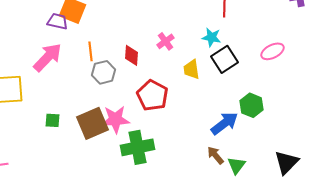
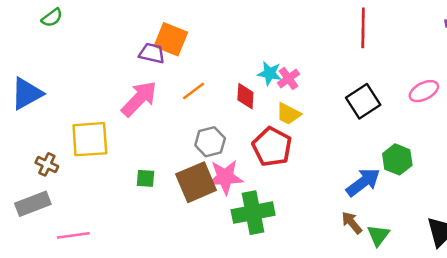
cyan star: (212, 37) -> (269, 73), moved
orange line: (90, 51) -> (194, 91), turned 60
yellow trapezoid: (192, 69) -> (288, 114), moved, turned -55
gray hexagon: (104, 72) -> (210, 142), moved

